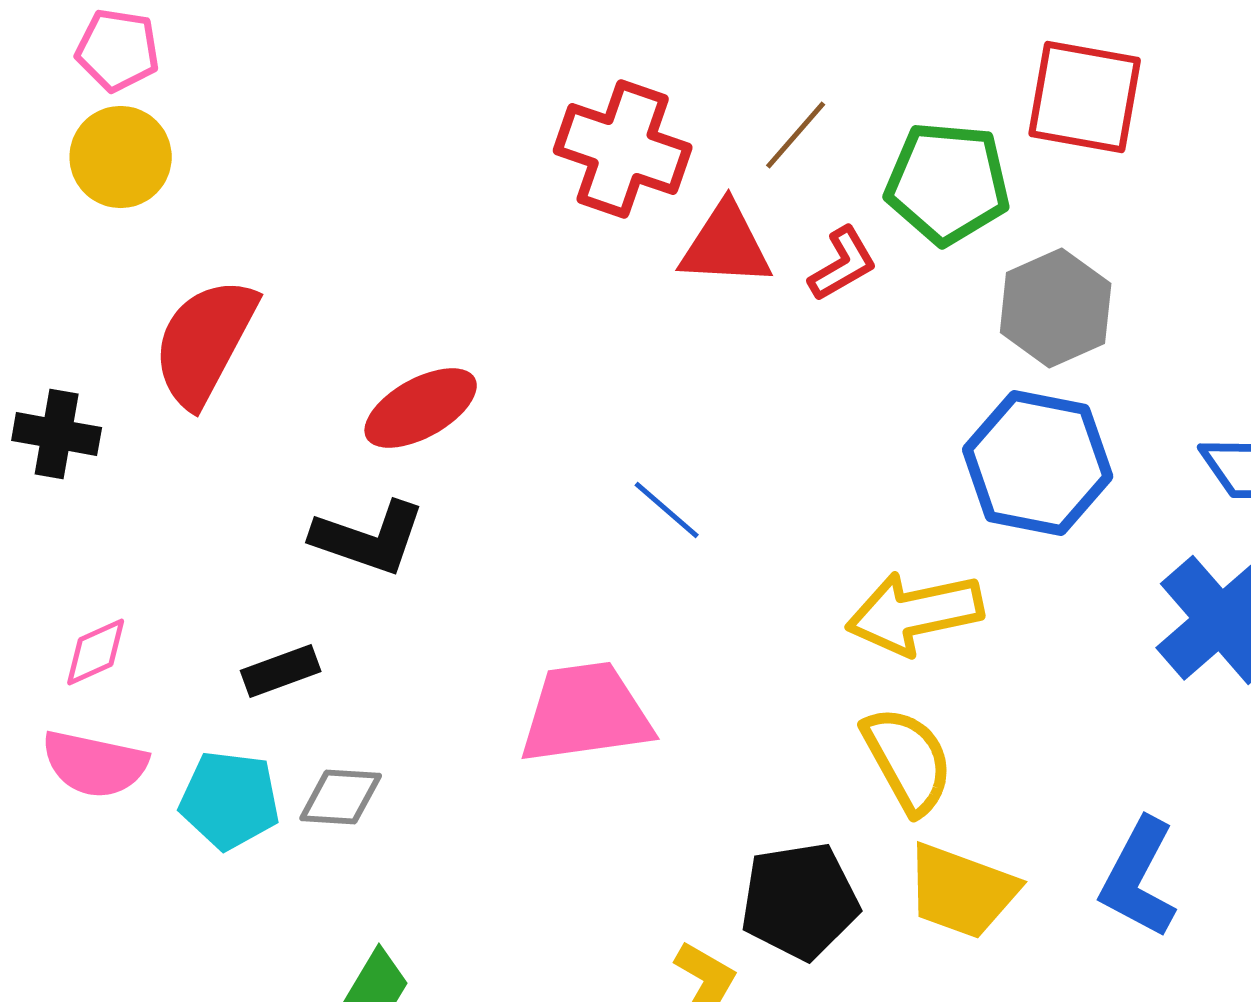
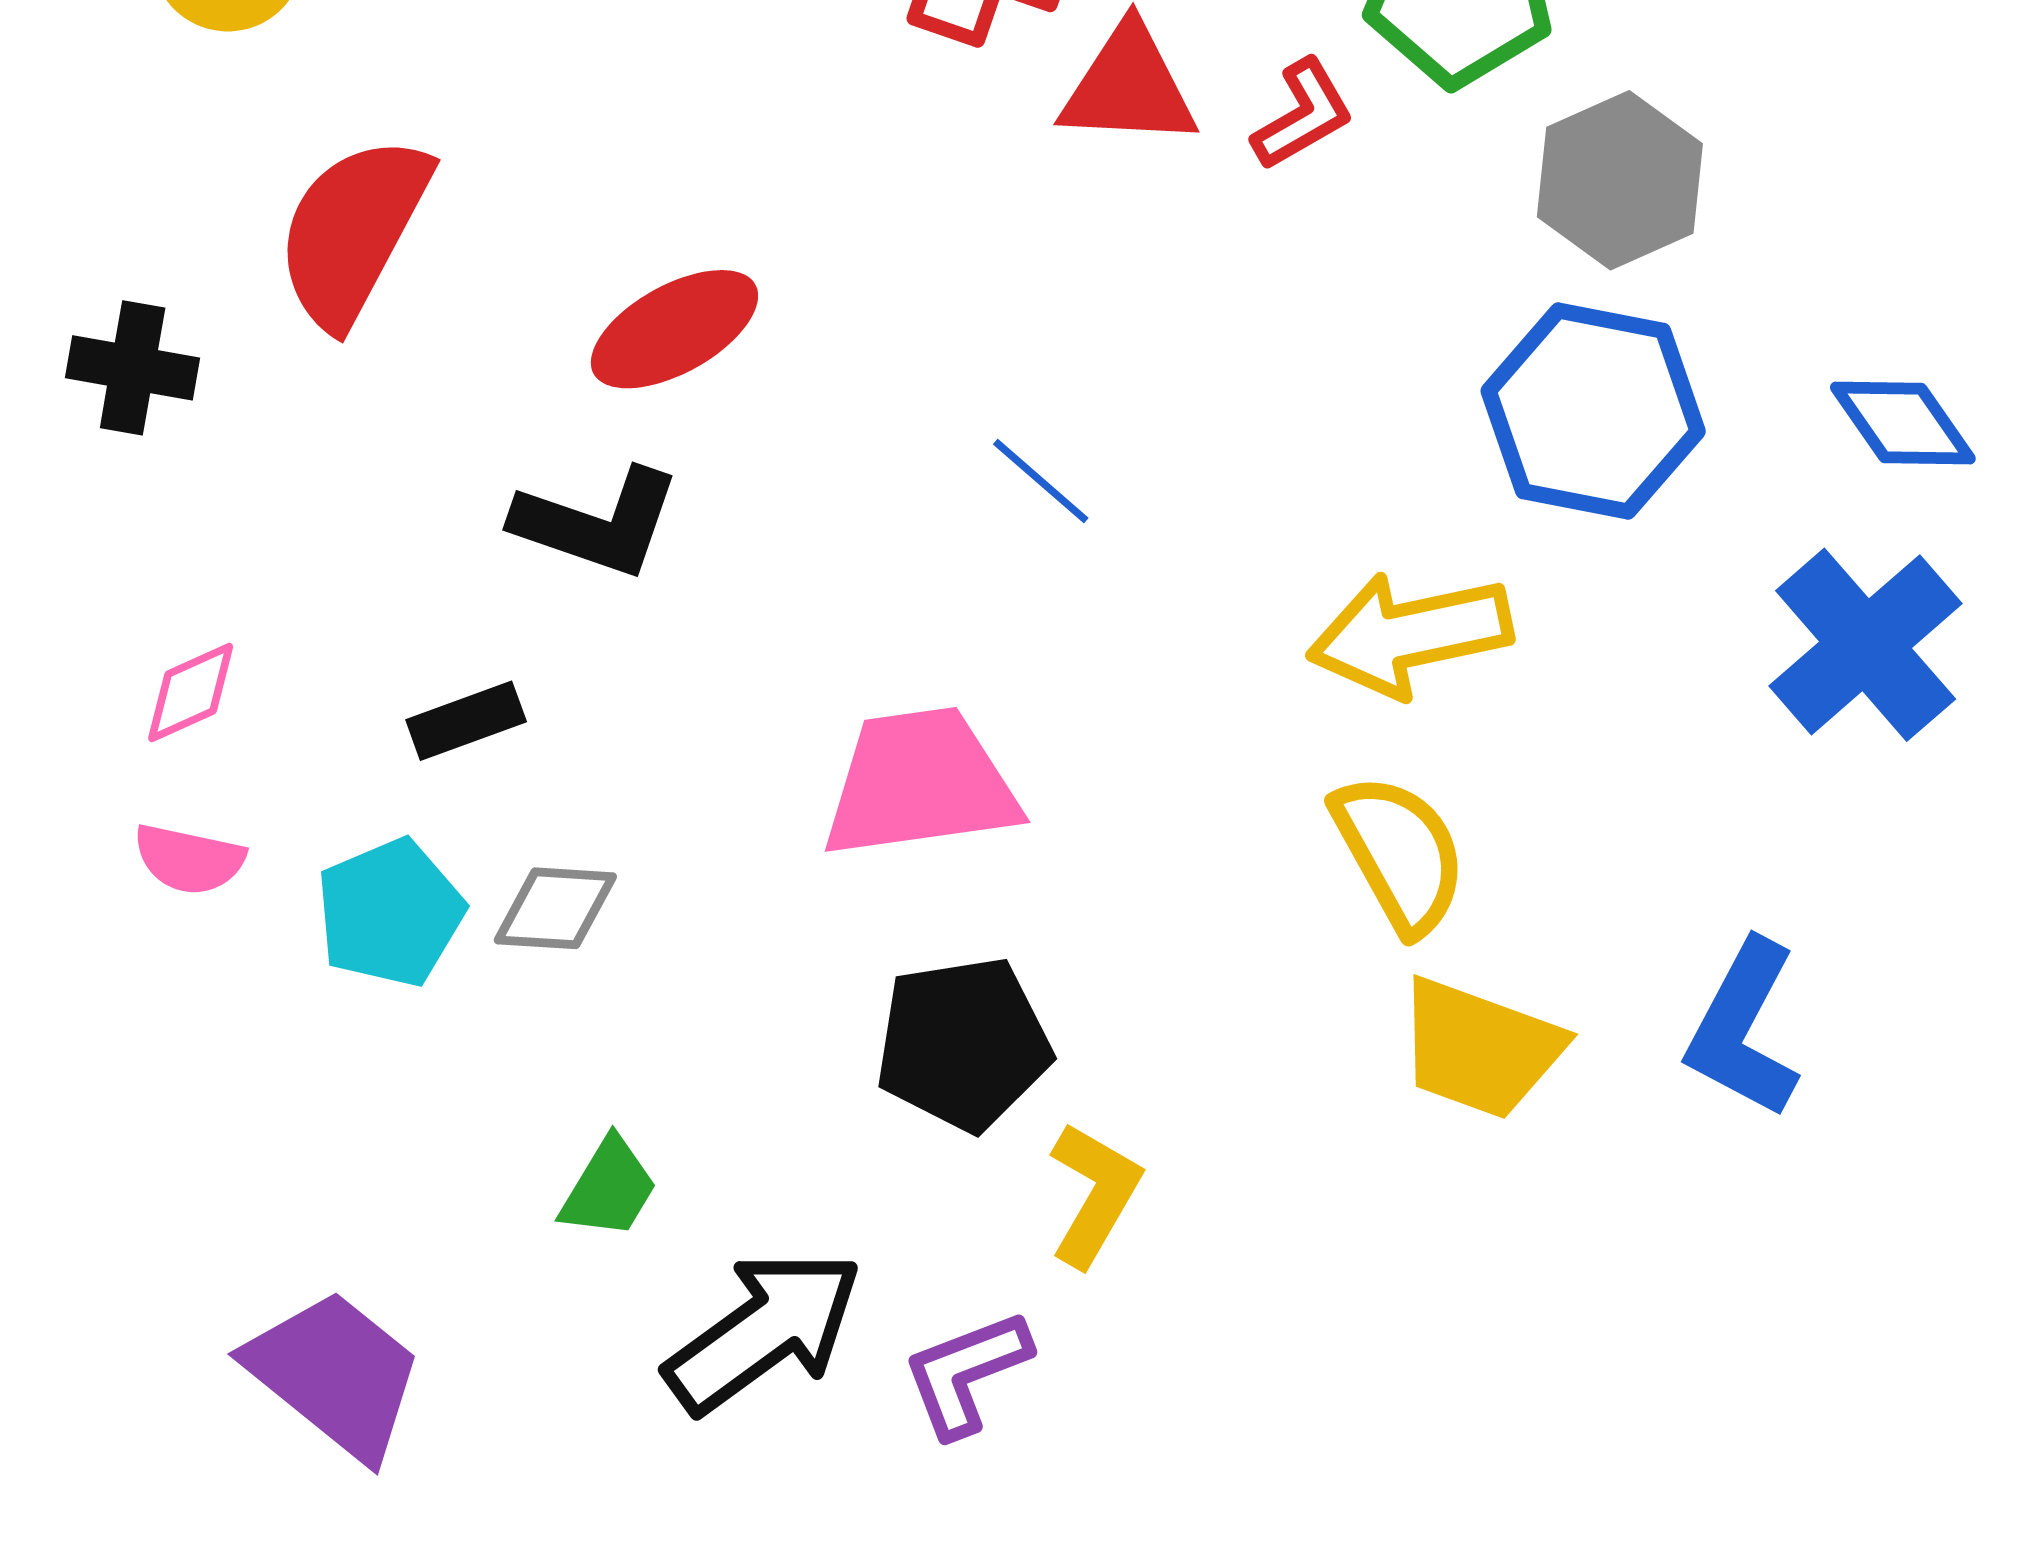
pink semicircle: (95, 764) -> (189, 859), size x0.7
cyan pentagon: (230, 800) -> (390, 913), turned -30
black pentagon: (800, 901) -> (963, 1044), moved

